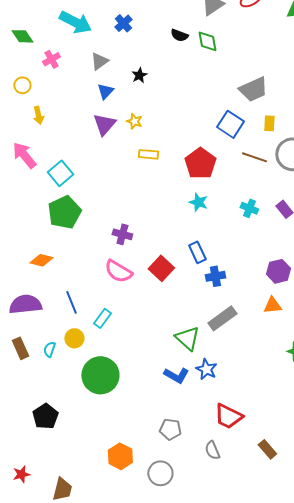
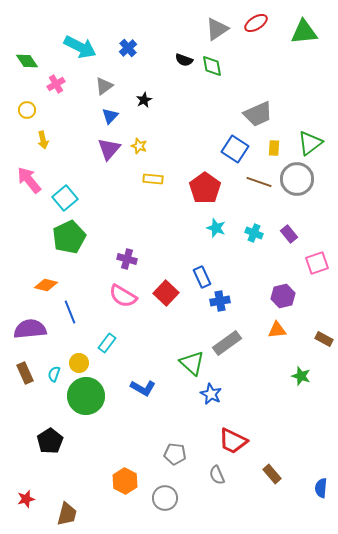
cyan star: (198, 202) -> (216, 228), moved
blue line: (71, 302) -> (70, 312), moved
green circle: (100, 375) -> (86, 396), moved
blue L-shape: (176, 375) -> (143, 388), moved

